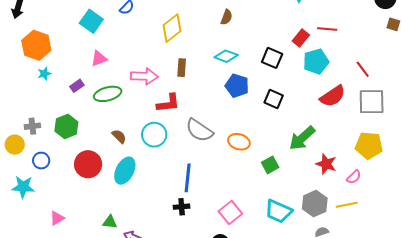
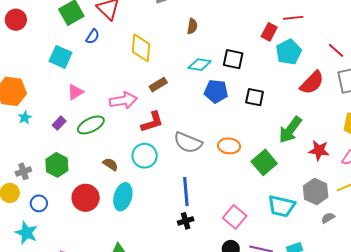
yellow diamond: (172, 28) -> (141, 48), turned -36
black square: (272, 58) -> (233, 59), moved
brown rectangle: (182, 68) -> (158, 85), turned 66
green square: (270, 165) -> (264, 162), size x1.4
cyan star: (23, 187) -> (26, 233), turned 30

